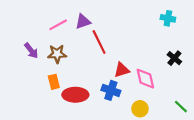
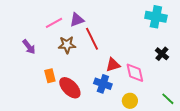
cyan cross: (168, 18) -> (156, 17), size x1.5
brown star: (57, 54) -> (67, 45), moved
red ellipse: (75, 95) -> (70, 88), turned 45

